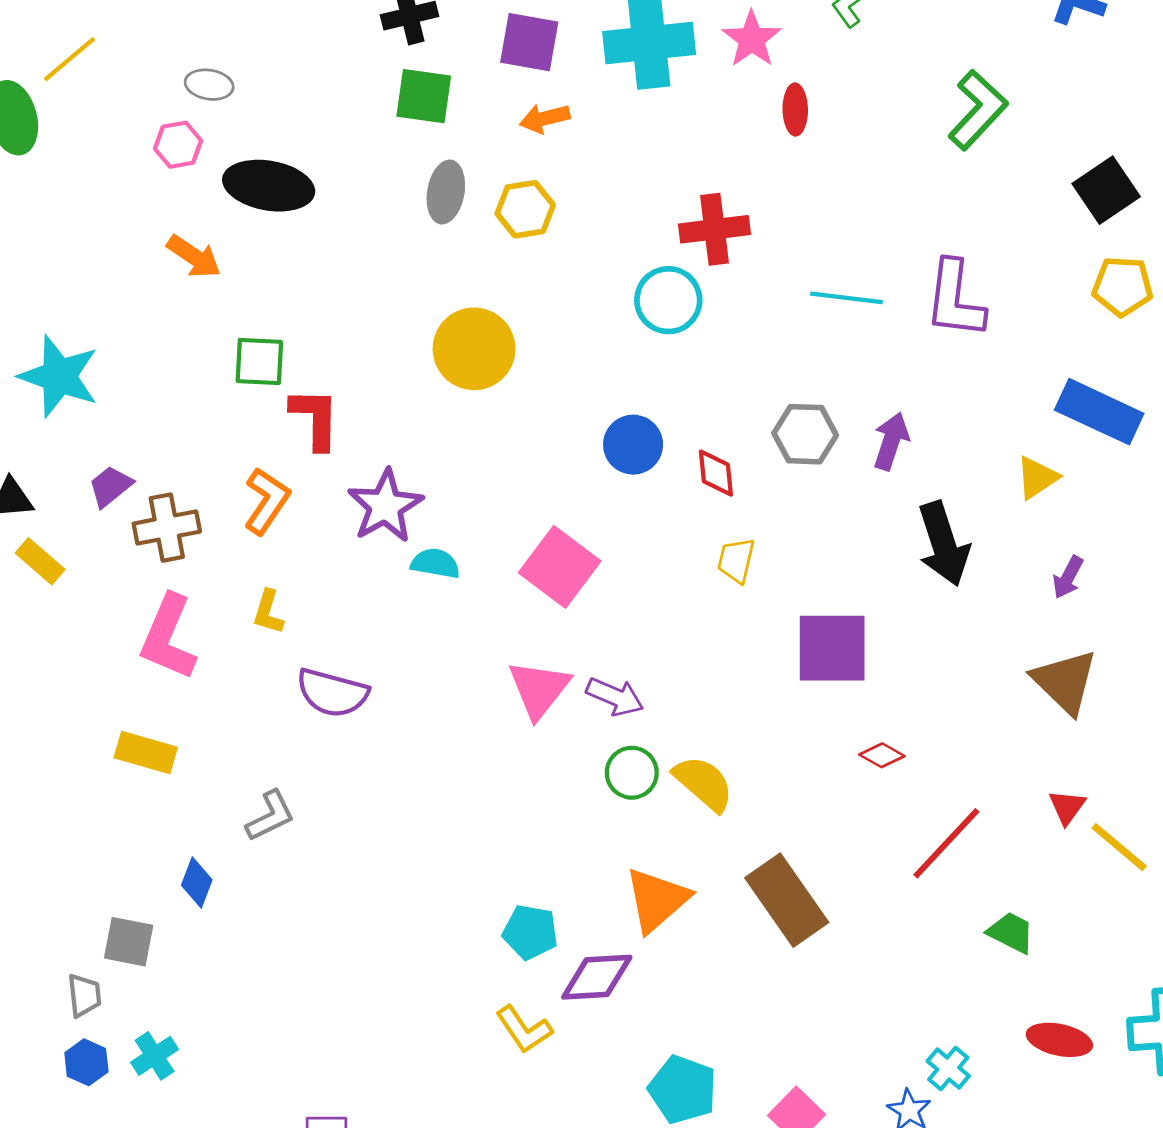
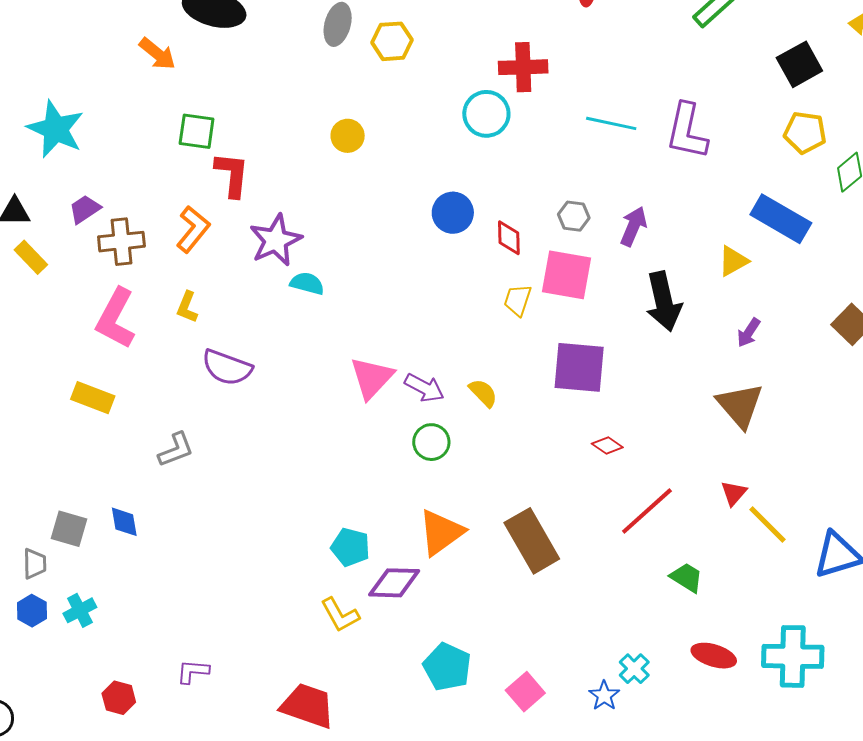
yellow circle: (474, 349) -> (348, 136), size x0.6
gray hexagon: (805, 434) -> (574, 216), size x0.7
pink square: (560, 567) -> (567, 275), moved, turned -32
yellow semicircle: (704, 783) -> (483, 393), moved, size x0.7
blue diamond: (197, 883) -> (124, 522), moved, turned -36

